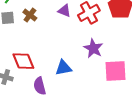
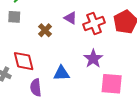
brown cross: (30, 15) -> (45, 30), moved

